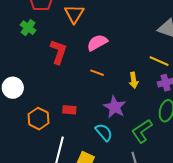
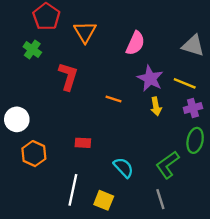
pink semicircle: (97, 43) -> (135, 43), moved, turned 145
purple star: (115, 107) -> (150, 79), moved
orange hexagon: (39, 119) -> (34, 154), moved

